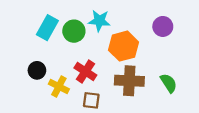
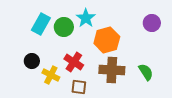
cyan star: (99, 21) -> (86, 18), turned 30
purple circle: (163, 26) -> (152, 23), moved

